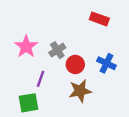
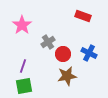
pink star: (26, 47) -> (22, 25), moved
purple line: (41, 79) -> (23, 66), moved

